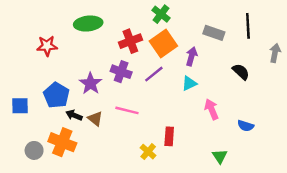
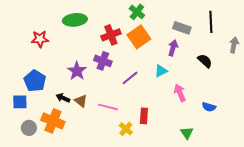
purple arrow: (192, 56) -> (173, 48), moved
purple line: (154, 74) -> (130, 78), moved
blue pentagon: (56, 95) -> (35, 81), moved
blue square: (20, 106) -> (20, 102), moved
pink line: (127, 110) -> (108, 107), moved

